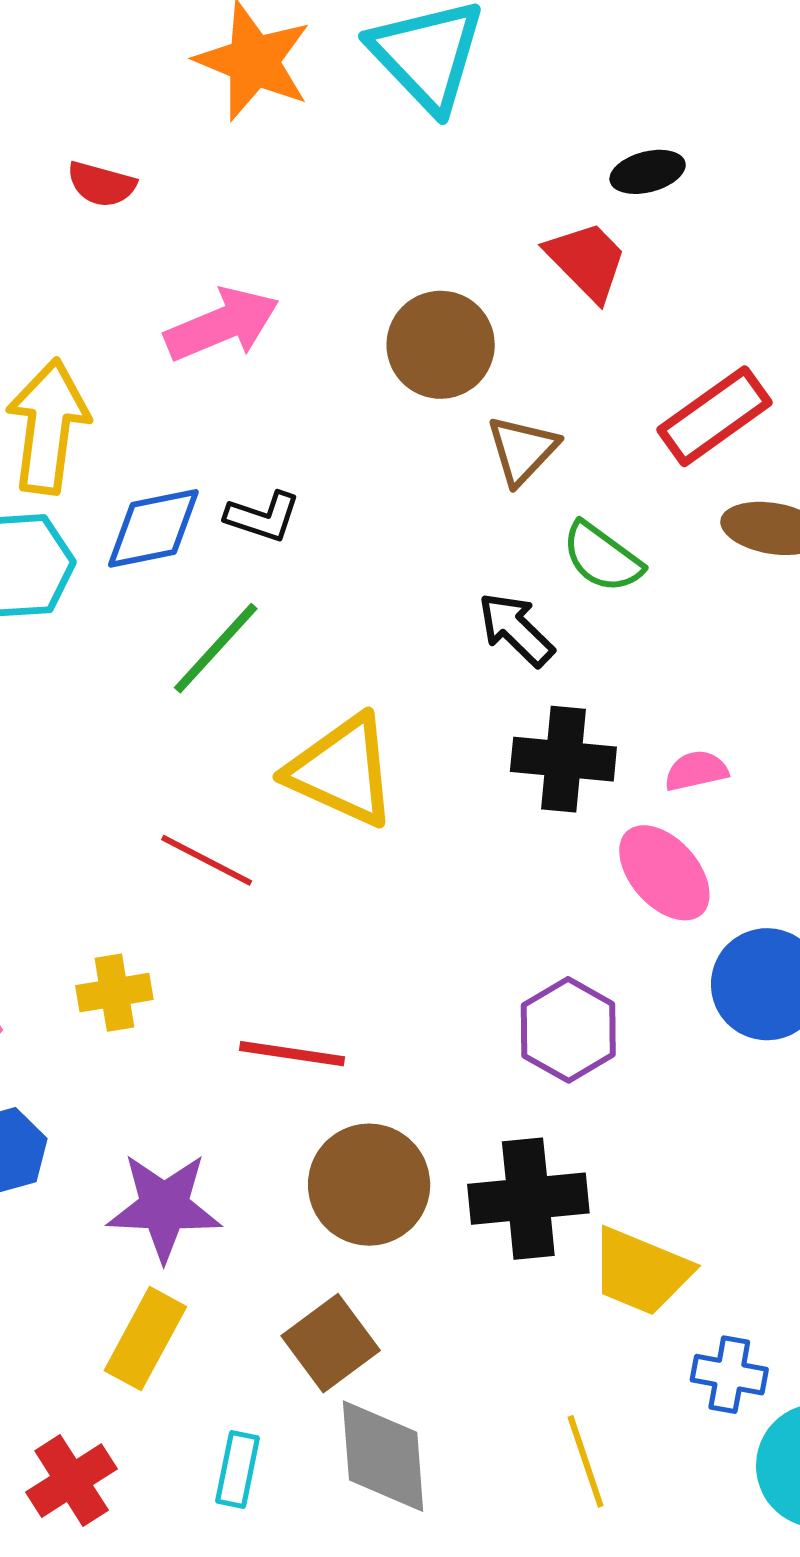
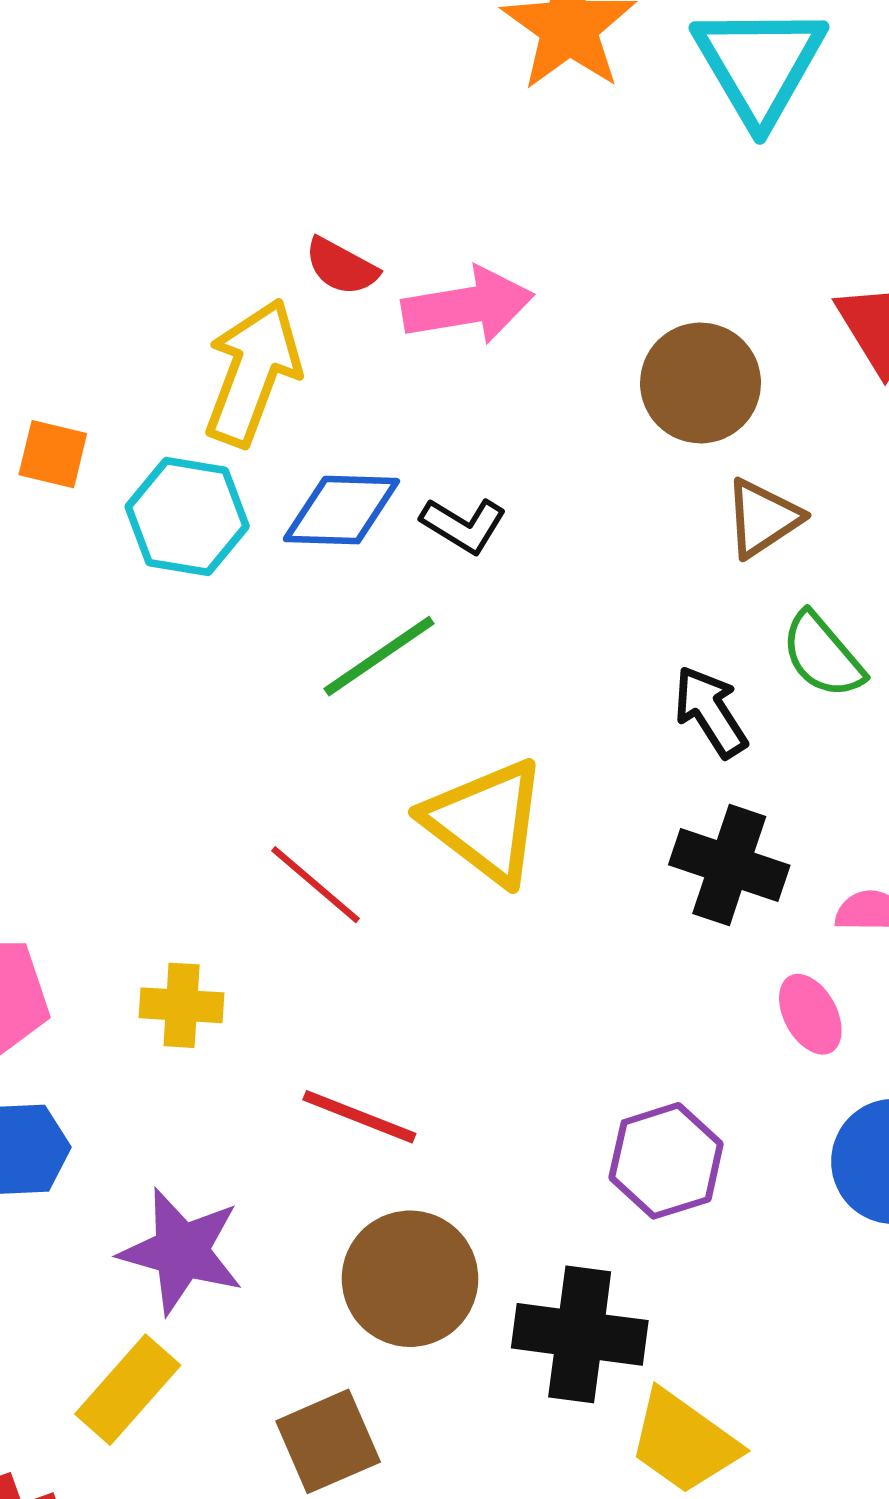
red semicircle: (101, 184) -> (341, 266), moved
pink ellipse: (664, 873) -> (810, 1014), size x0.7

